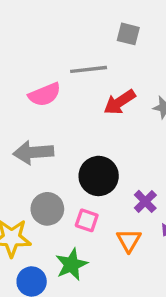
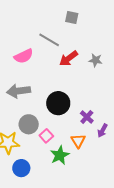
gray line: (89, 69) -> (49, 40), turned 40
pink square: (87, 220) -> (46, 136), moved, turned 32
green star: (72, 264) -> (60, 155), moved

